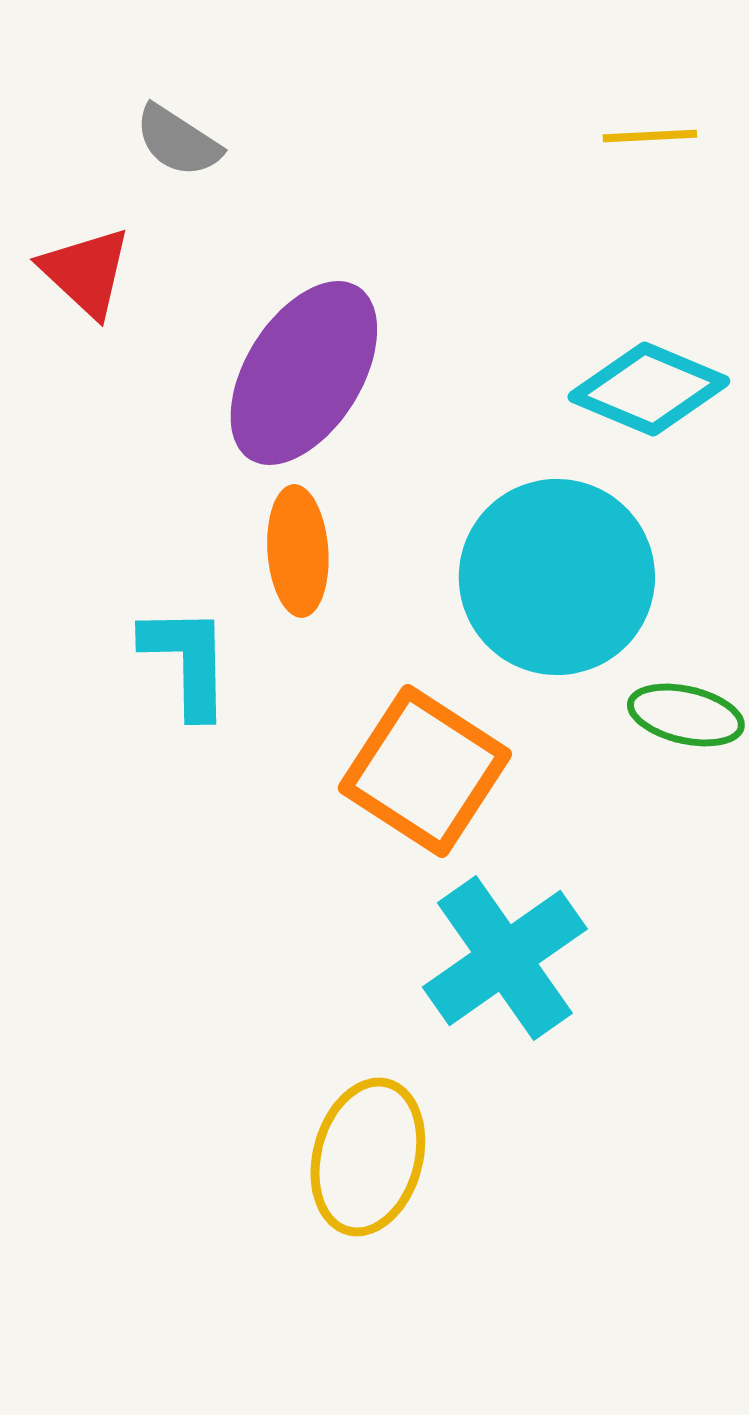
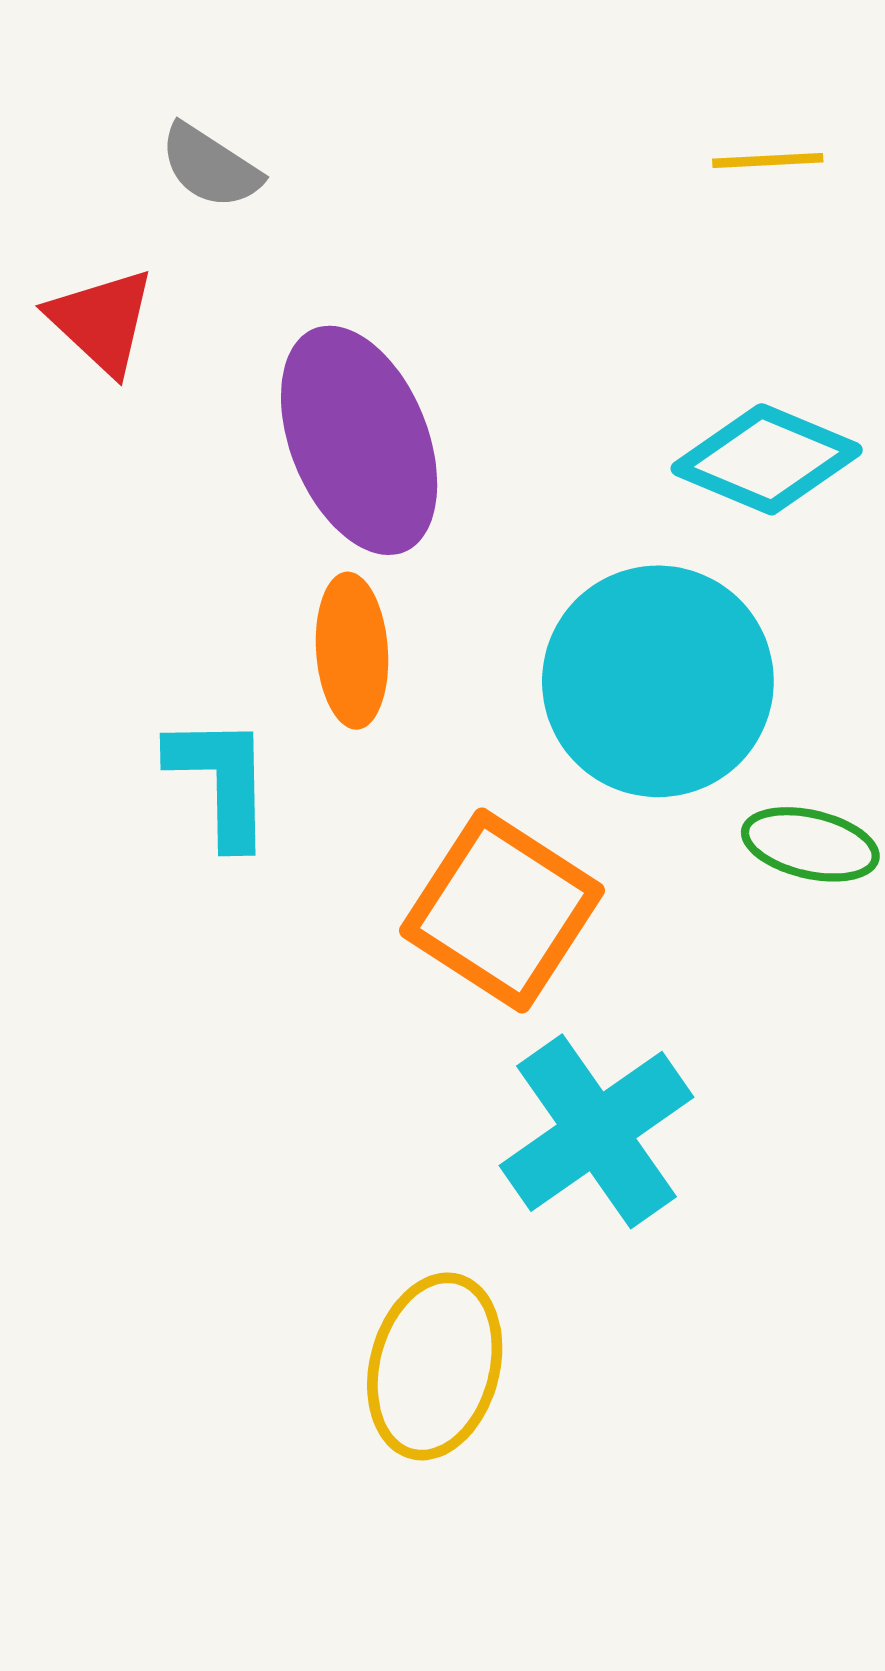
purple ellipse: (304, 373) -> (359, 440), turned -54

